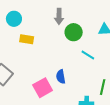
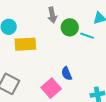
yellow rectangle: (27, 39) -> (25, 44), size x1.5
cyan line: (88, 55) -> (87, 36), moved

